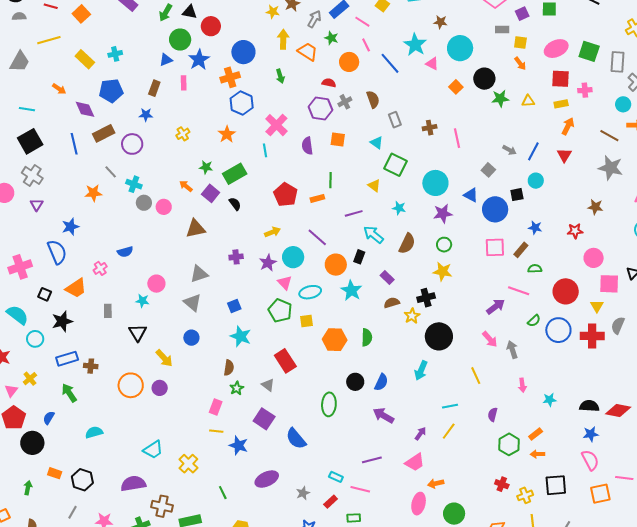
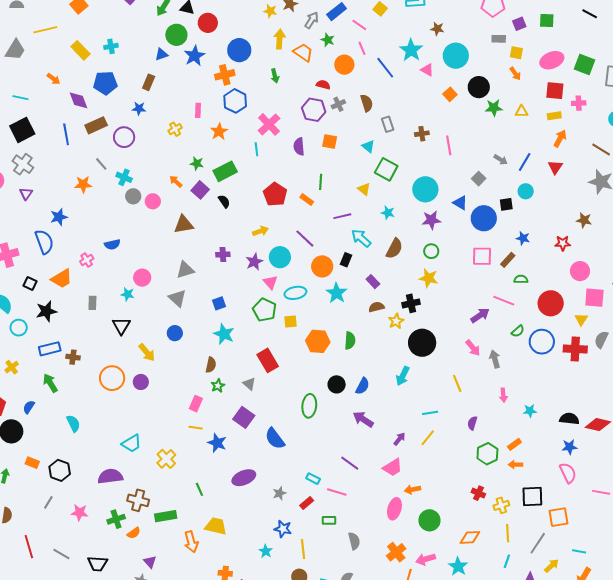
pink rectangle: (184, 83) -> (198, 110), moved
orange rectangle: (317, 198) -> (307, 200), turned 48
cyan semicircle: (94, 432) -> (73, 423), turned 78
purple line: (372, 460) -> (350, 463), turned 48
orange square: (600, 494) -> (558, 517), moved

